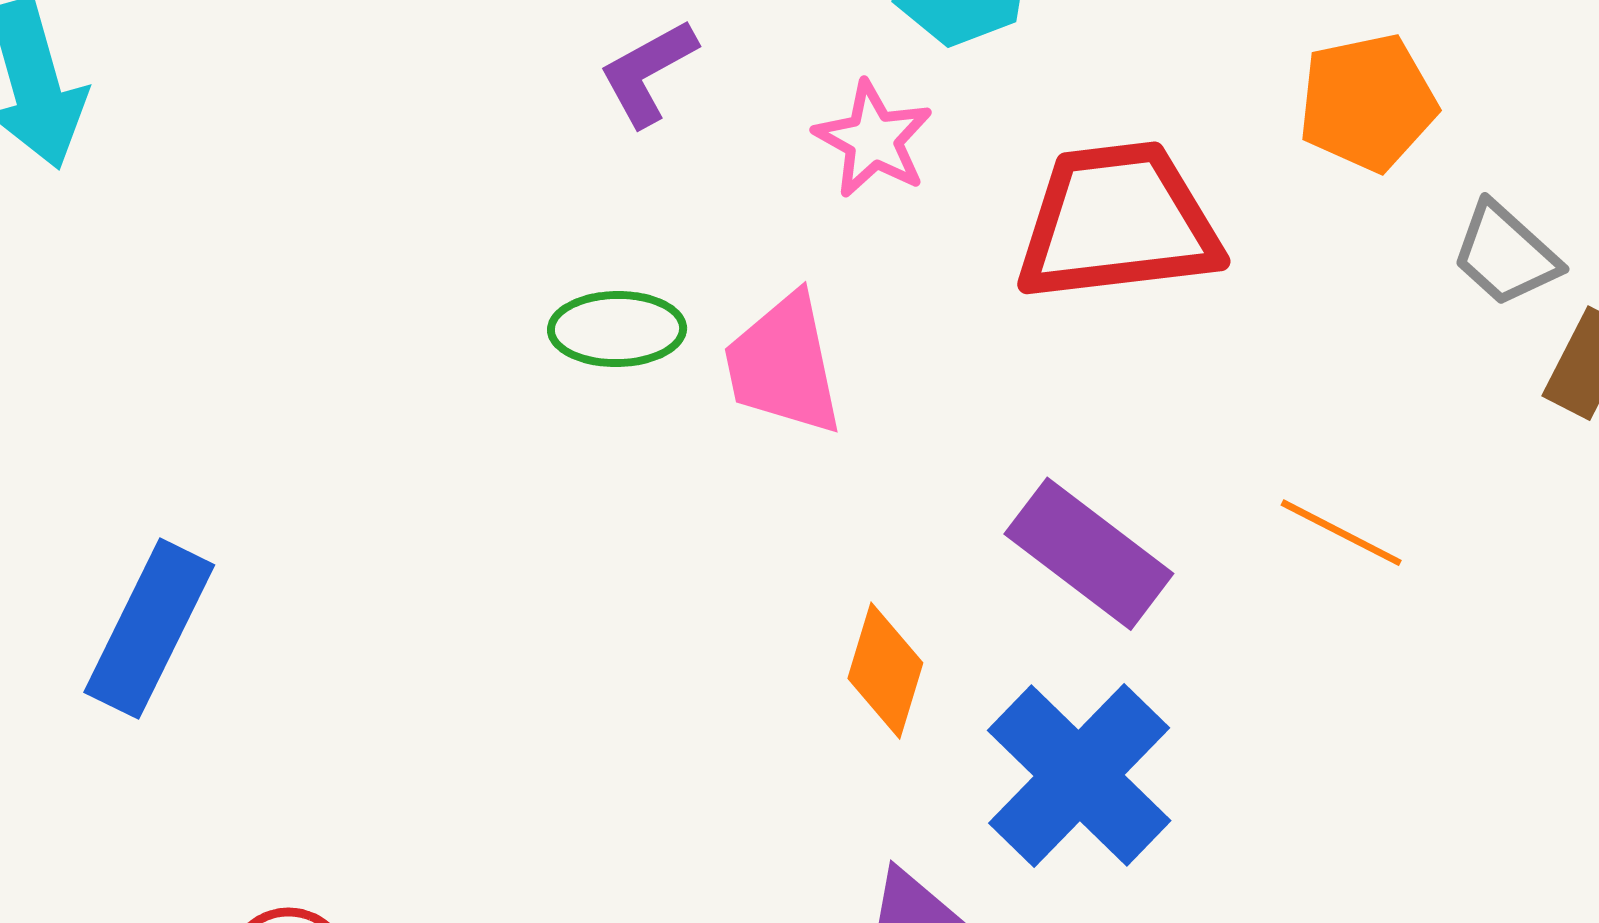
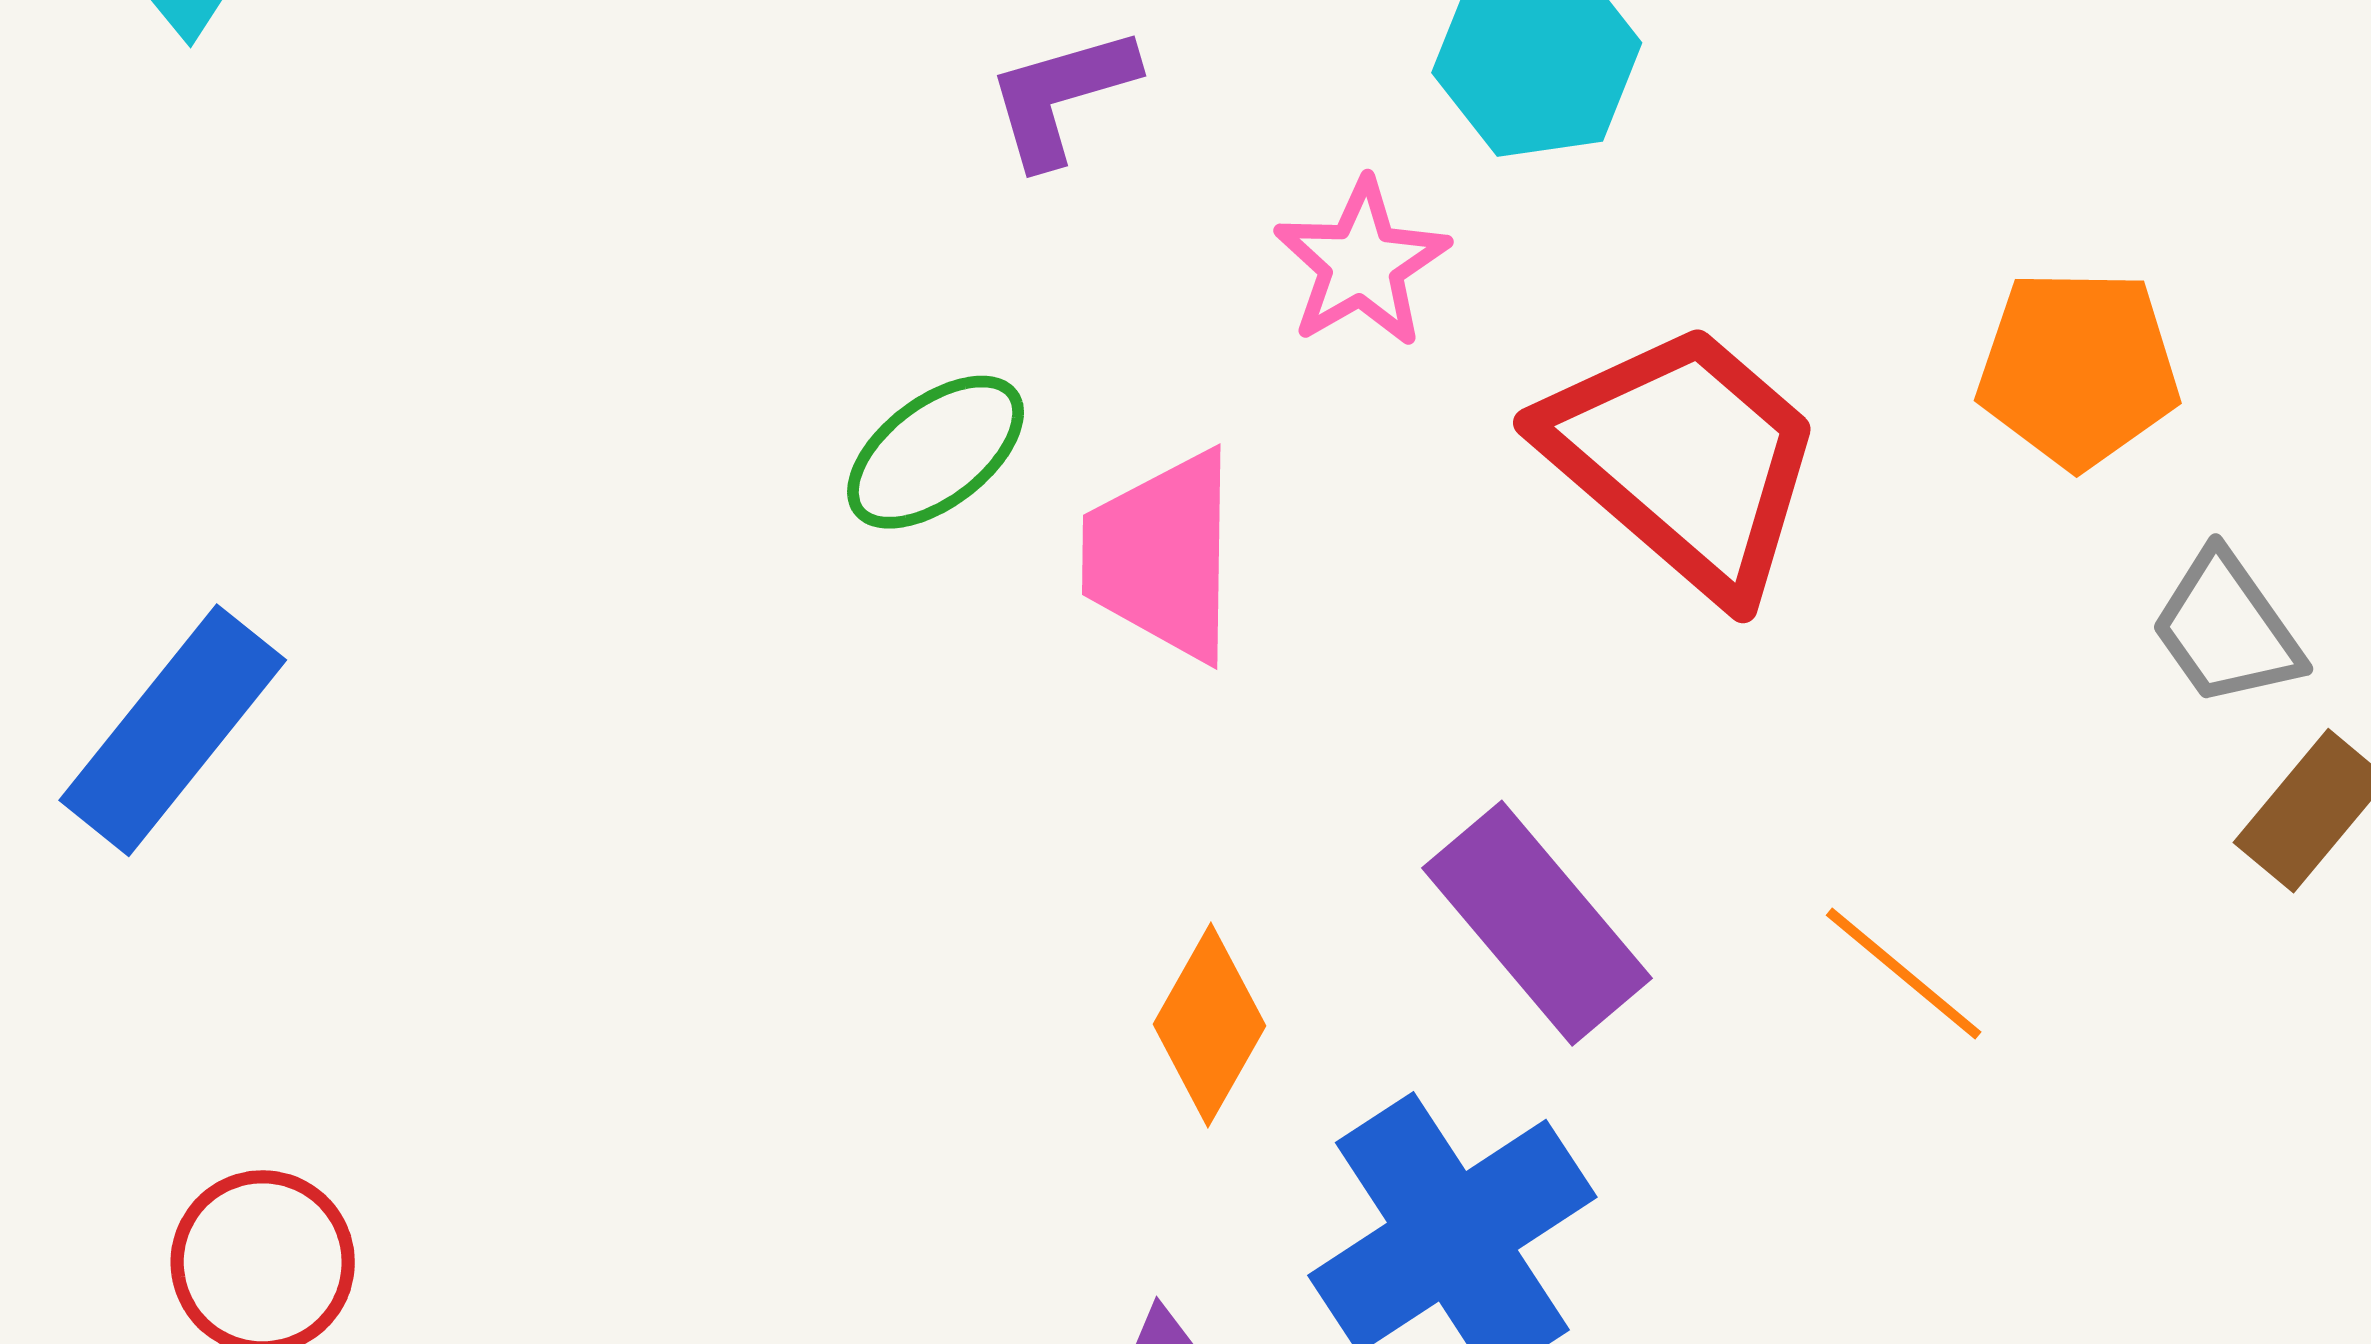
red trapezoid: (1118, 222) -> (1684, 459), turned 35
green ellipse: (617, 329) -> (936, 452), turned -49

